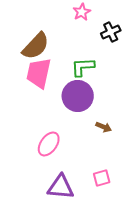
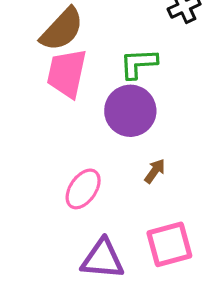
brown arrow: (104, 127) -> (155, 171), moved, turned -77
pink square: (102, 178) -> (169, 244), size x1.6

